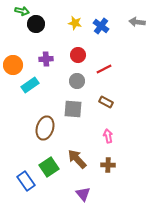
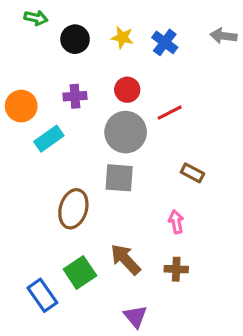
black circle: (36, 24) -> (75, 39), moved
gray circle: (77, 81) -> (126, 132), size x1.6
brown rectangle: (106, 102) -> (192, 173), moved

